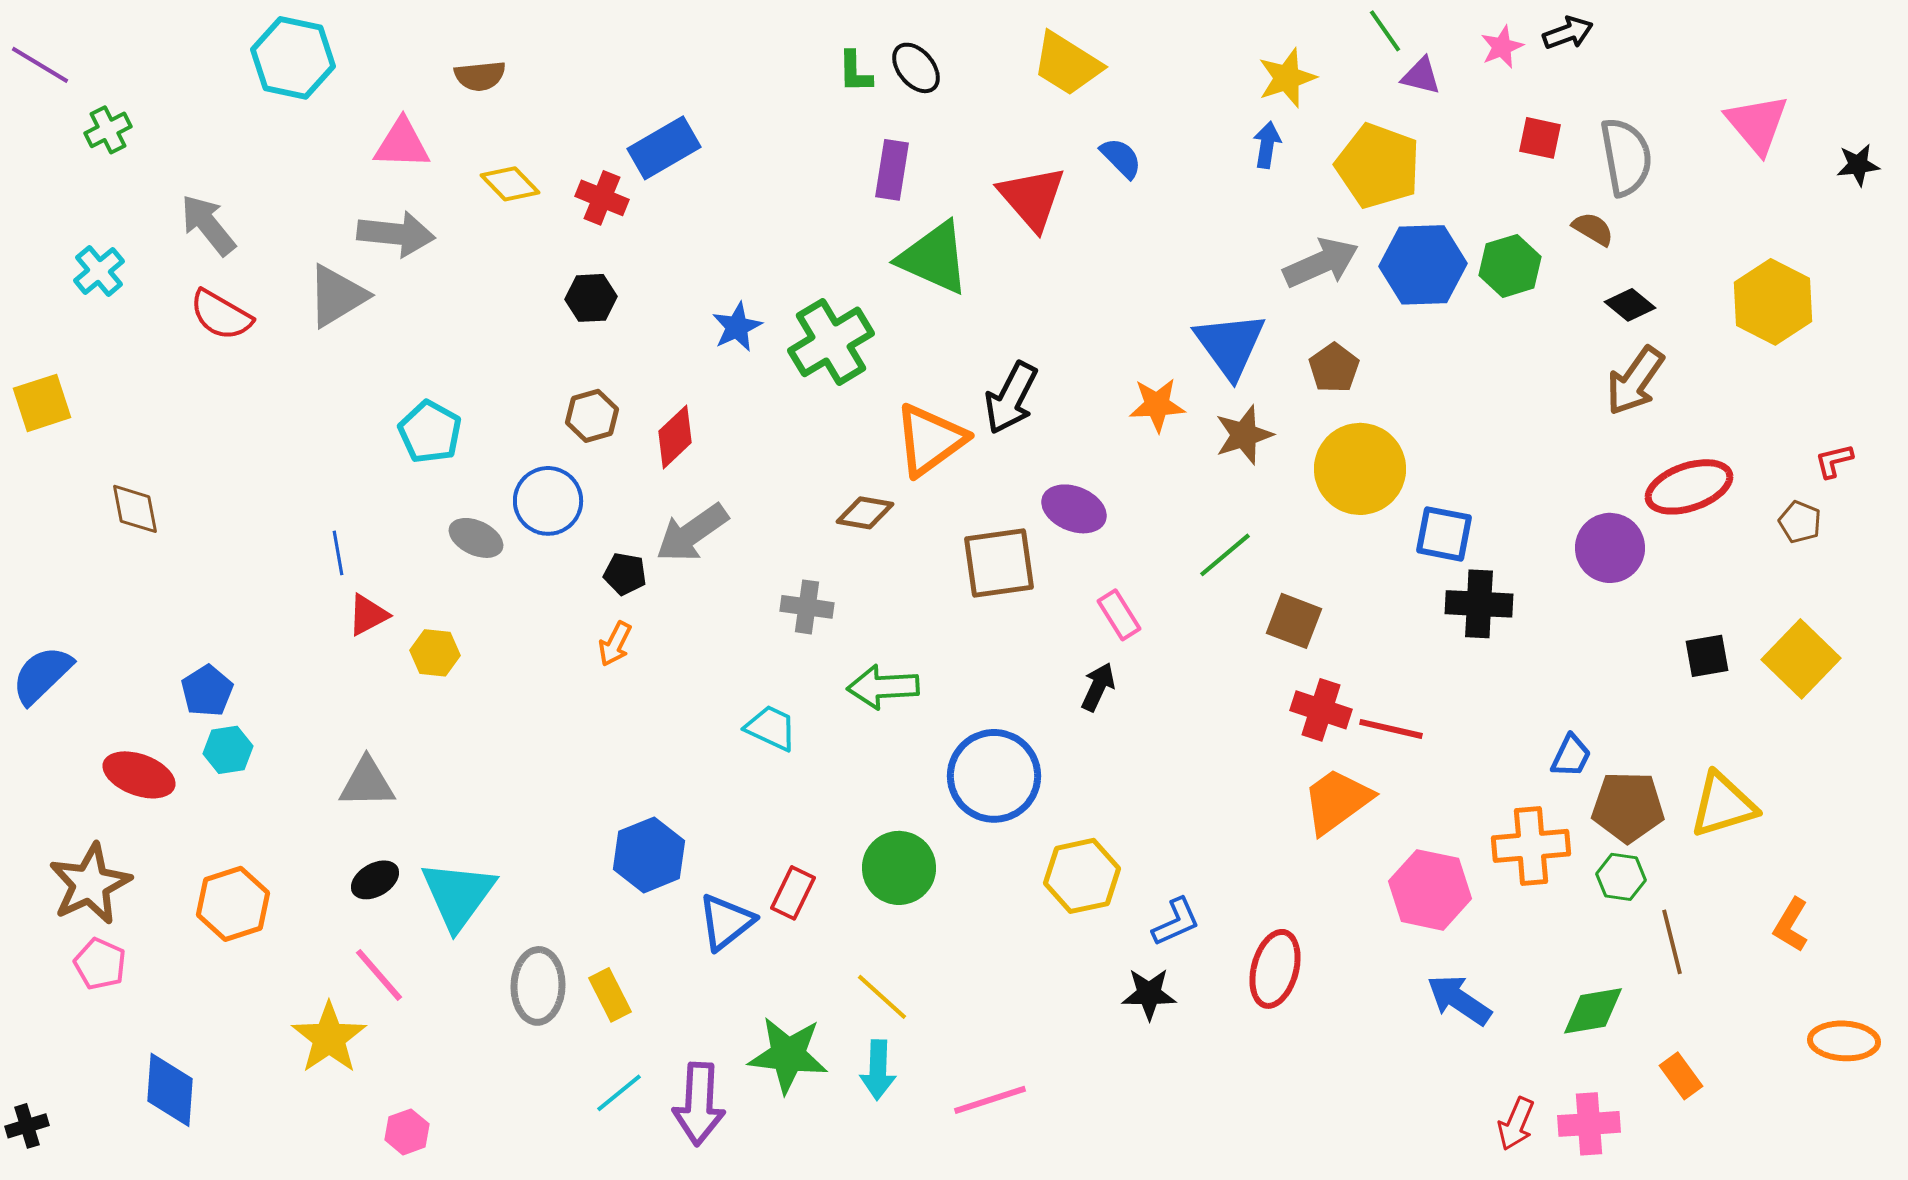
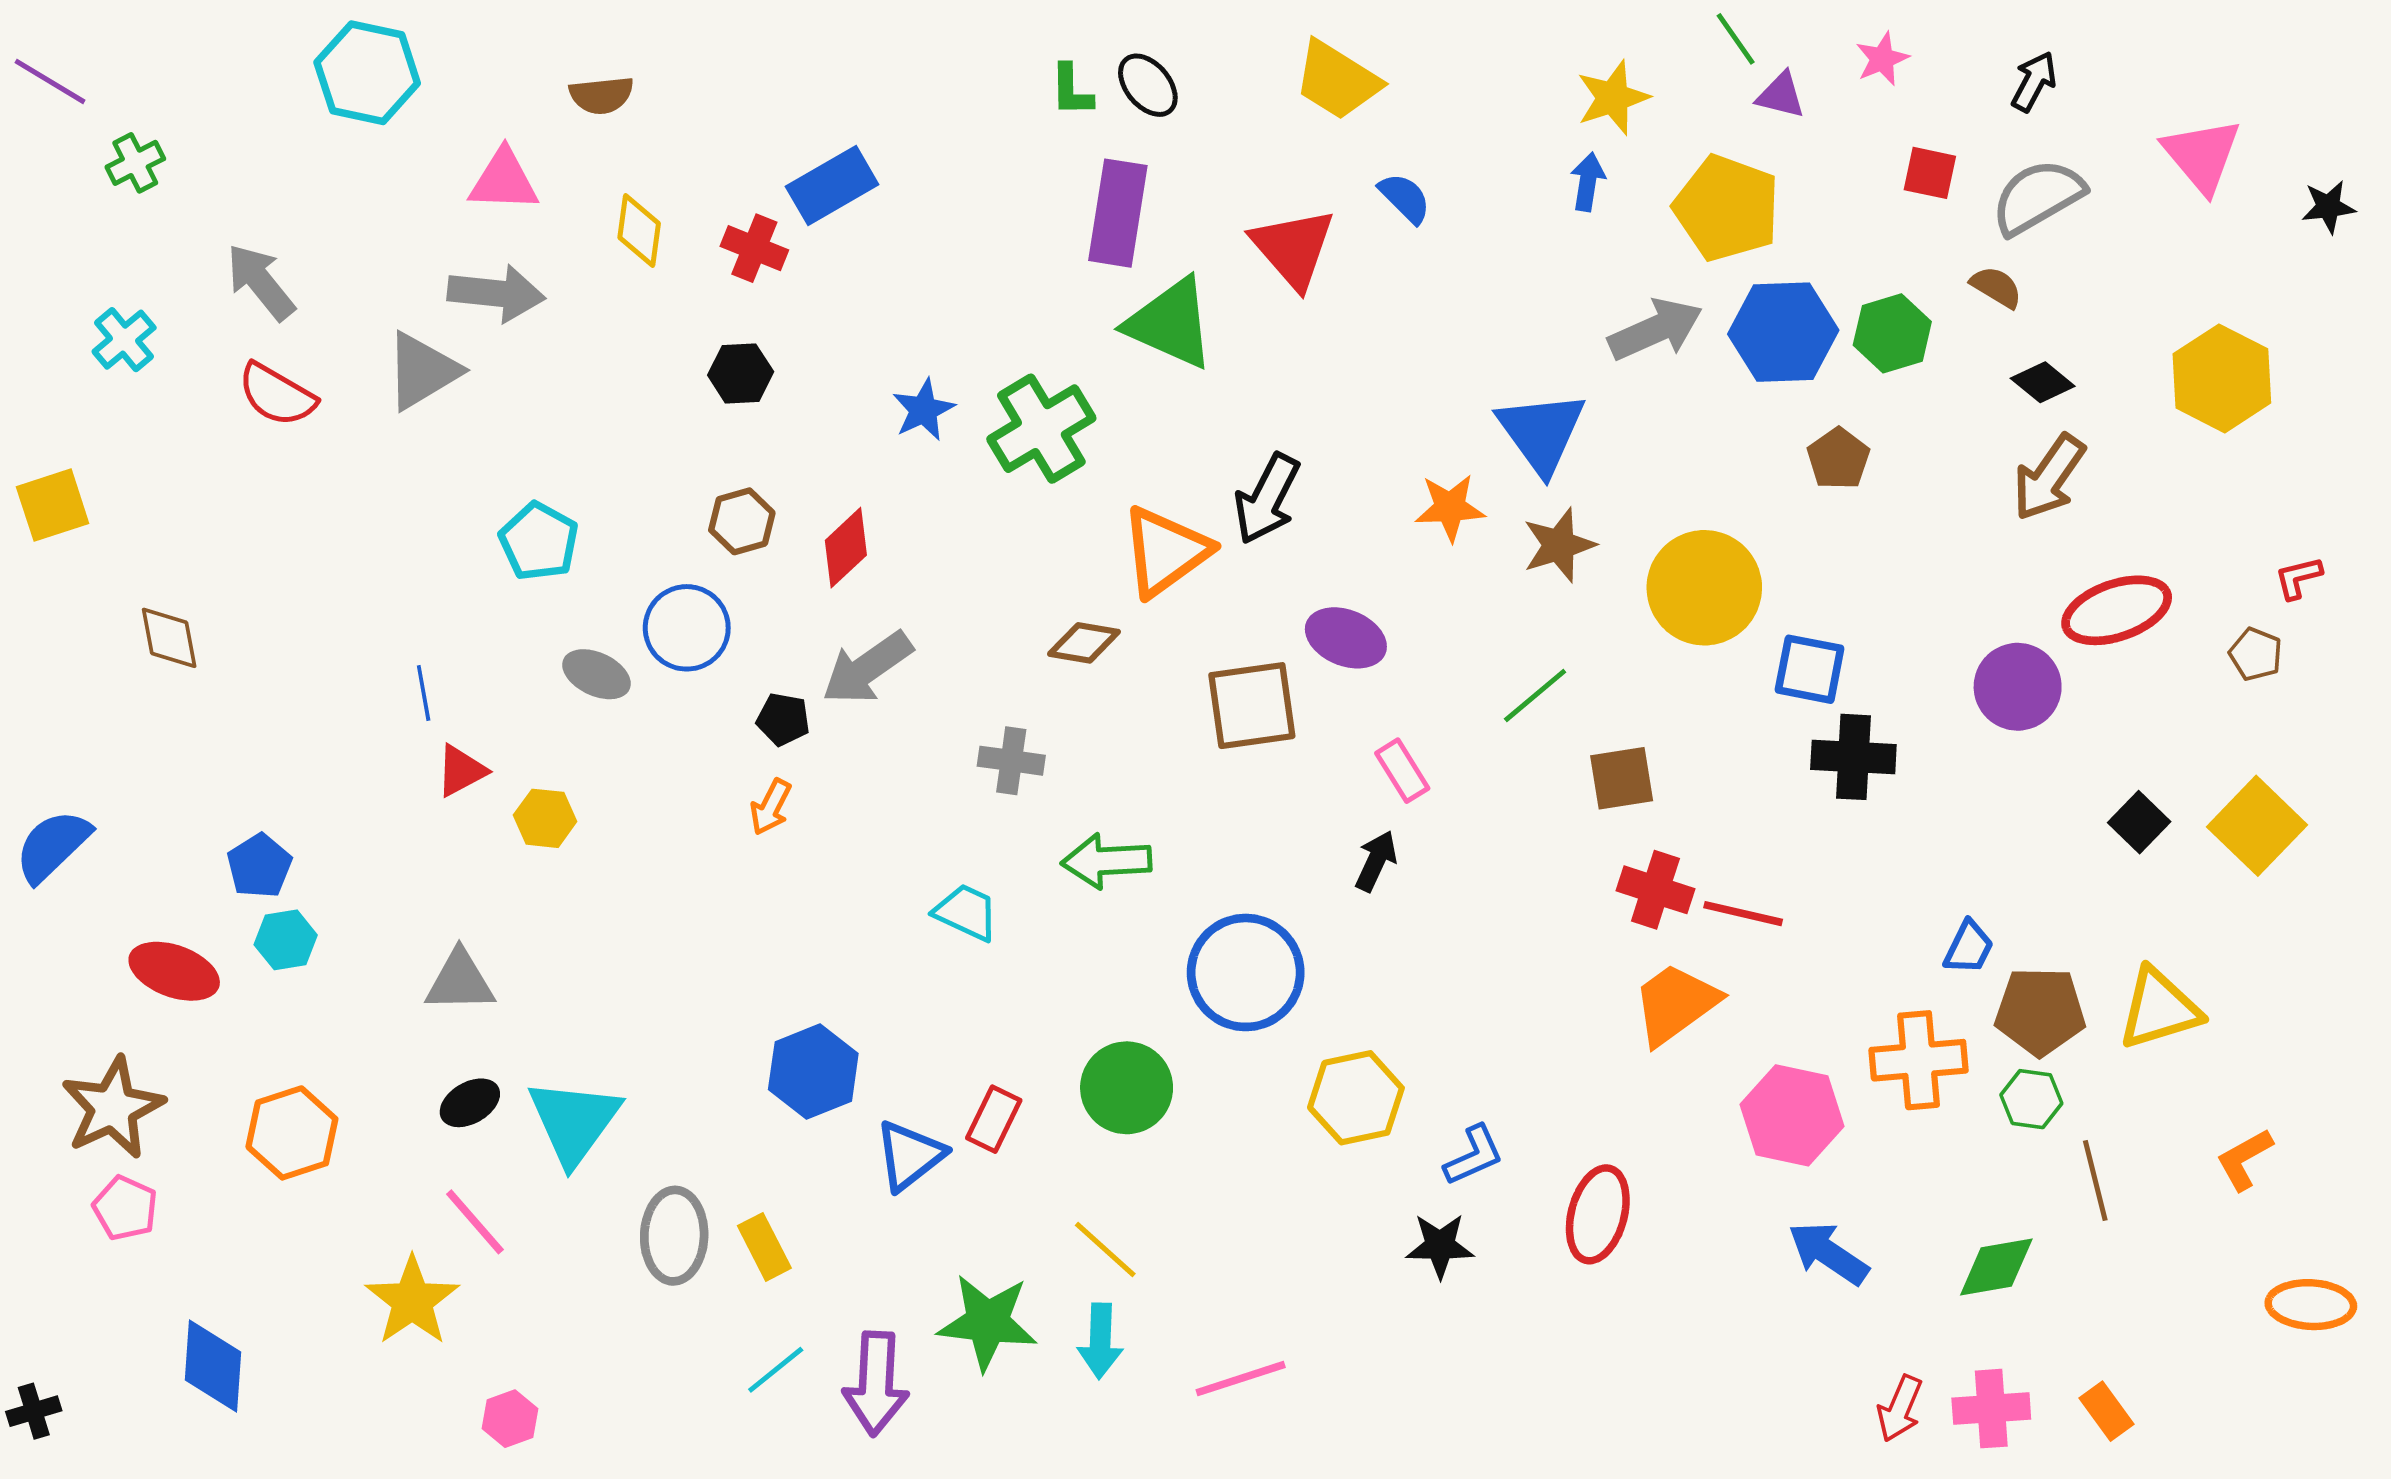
black arrow: (1568, 33) -> (2034, 81), moved, turned -42
gray semicircle: (1626, 157) -> (2038, 197), turned -110
purple rectangle: (892, 170) -> (1118, 213), size x1.4
yellow diamond: (510, 184) -> (639, 231), turned 52
brown pentagon: (1334, 368) -> (1838, 459), moved
brown square: (1294, 621) -> (1622, 778), turned -30
black square: (1707, 656) -> (2139, 822), turned -36
orange L-shape: (1791, 925) -> (2244, 1159), turned 30
orange rectangle: (1681, 1076) -> (2107, 1411), moved

